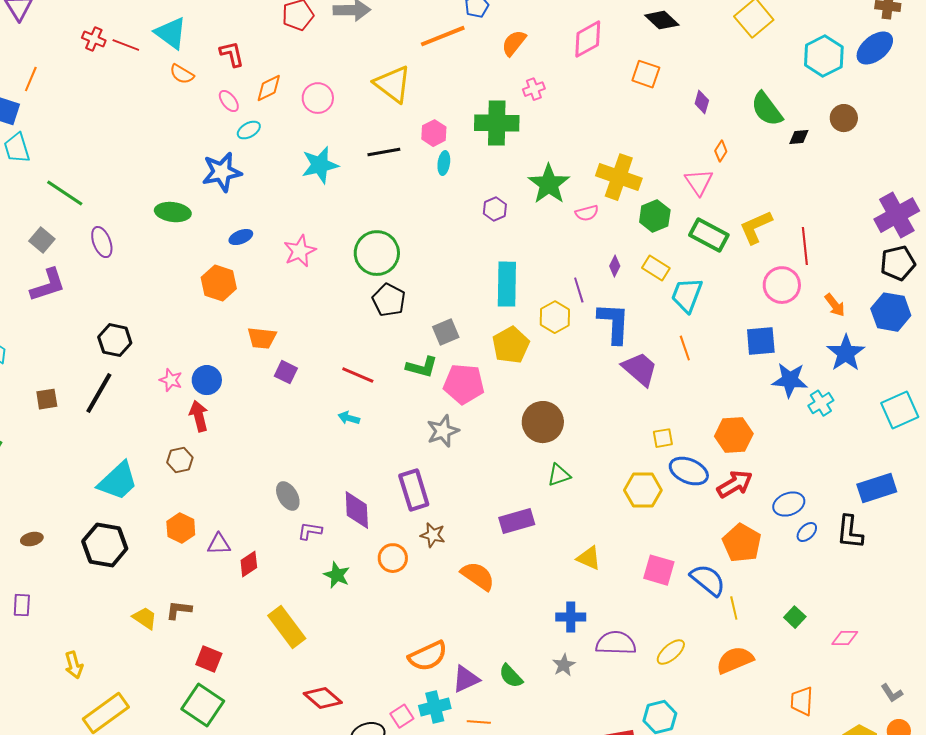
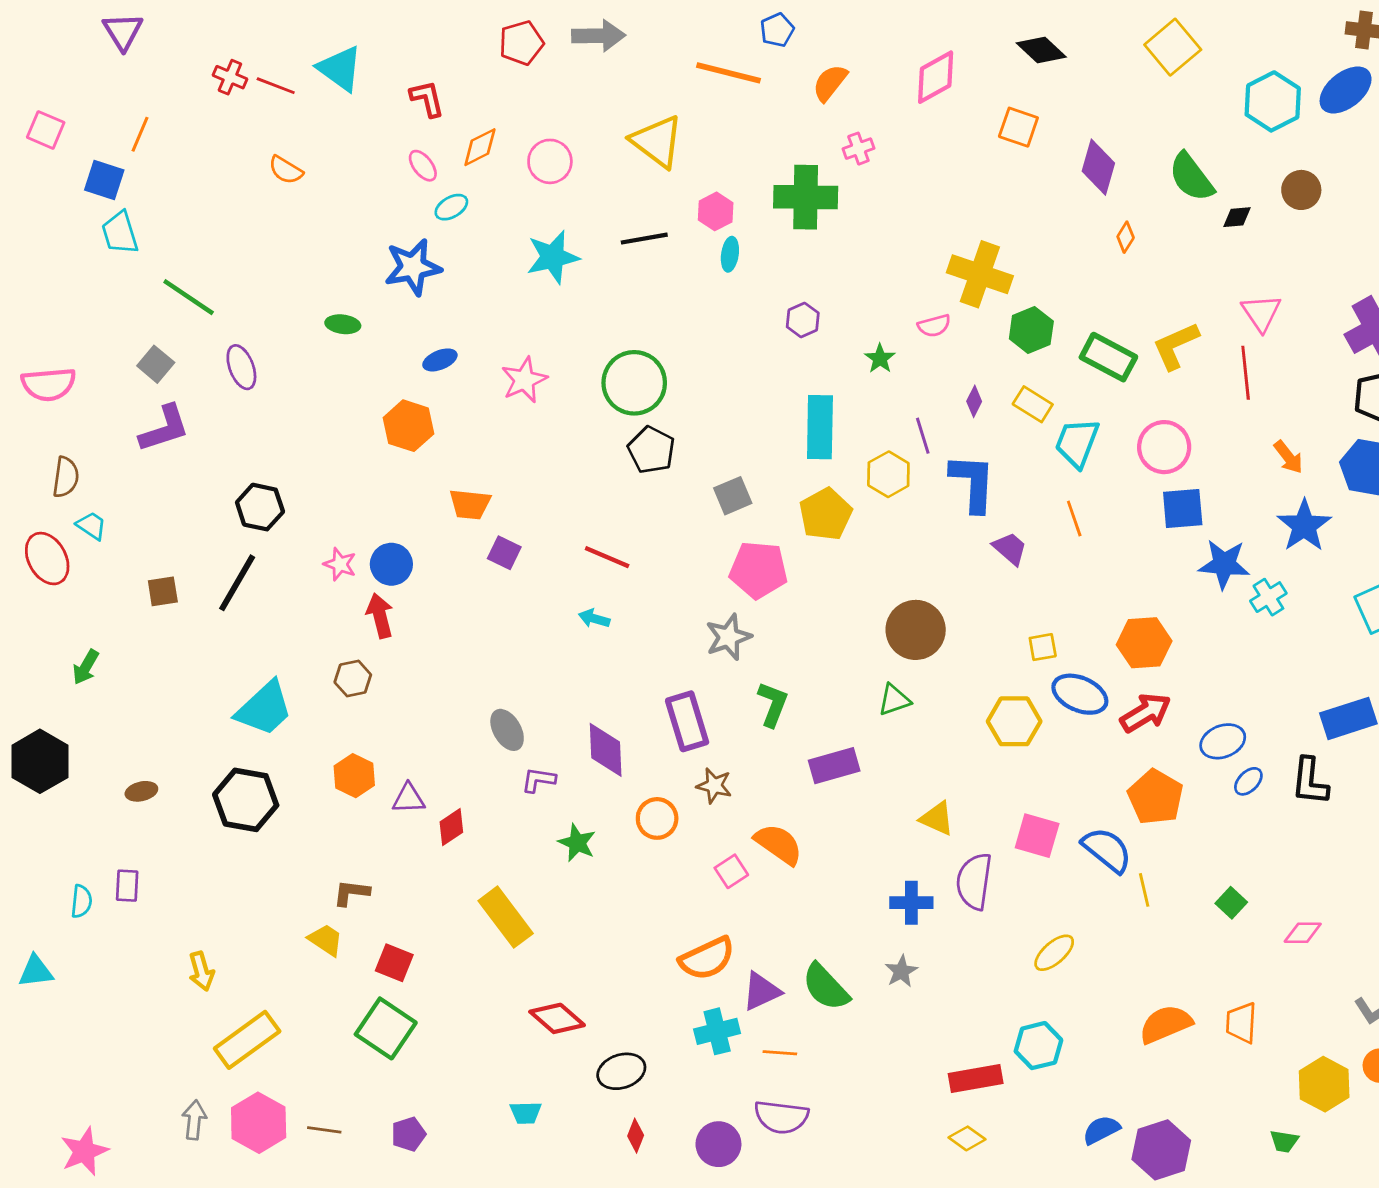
orange line: (443, 36) -> (728, 73), turned 36
orange semicircle: (182, 74) -> (286, 170), moved
purple diamond: (702, 102) -> (1098, 167), size x1.6
pink triangle: (699, 182) -> (1261, 313), moved
green star: (549, 184) -> (880, 359), moved, size x0.5
green ellipse: (173, 212) -> (343, 324), size x0.7
pink circle: (782, 285) -> (1164, 447), moved
green L-shape: (422, 367) -> (773, 704), moved, turned -84
purple trapezoid: (640, 369) -> (1010, 549), size x0.7
brown circle: (543, 422) -> (916, 630), moved
yellow trapezoid: (145, 618) -> (326, 940), moved
purple semicircle: (616, 643) -> (974, 881), moved, turned -84
orange semicircle: (735, 660) -> (1166, 1024), moved
green semicircle: (511, 676) -> (826, 987), size x1.4
pink square: (402, 716) -> (731, 871), moved

